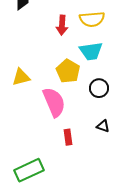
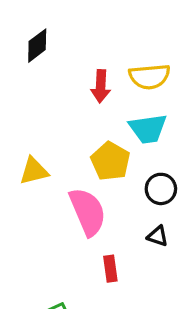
black triangle: (103, 126) -> (158, 236), moved

